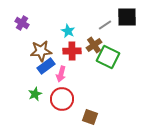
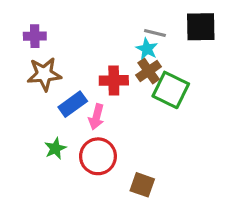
purple cross: (22, 23) -> (35, 36), turned -32
gray line: (105, 25) -> (155, 33), moved, turned 48
cyan star: (68, 31) -> (147, 49), moved
brown star: (41, 51) -> (44, 74), moved

